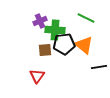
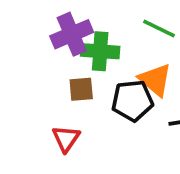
purple cross: (40, 21) -> (72, 34), size x1.5
black pentagon: (64, 44) -> (132, 101), moved

